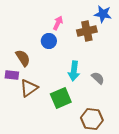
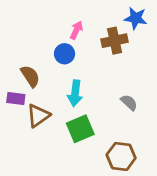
cyan arrow: (74, 71) -> (75, 93), moved

